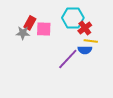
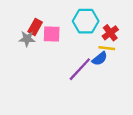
red cross: (85, 28) -> (110, 33), moved
blue semicircle: (85, 50) -> (100, 59), turned -40

